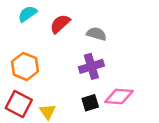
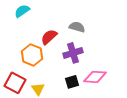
red semicircle: (60, 24) -> (49, 37), moved
orange hexagon: (25, 66) -> (32, 55), moved

